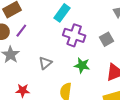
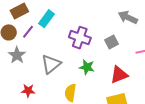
cyan rectangle: (62, 13) -> (47, 19), moved
gray triangle: (45, 63) -> (51, 64), size x1.5

